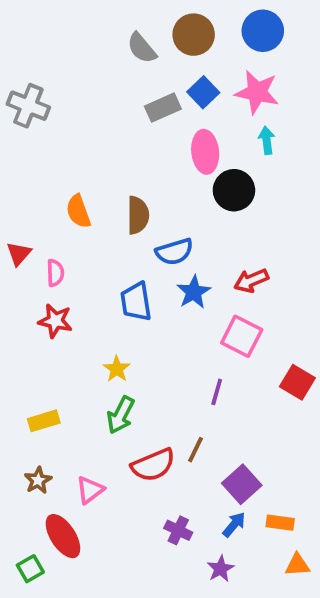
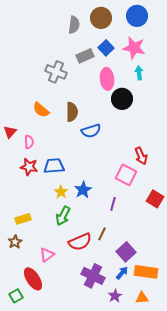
gray semicircle: (142, 48) -> (74, 25), turned -132
gray cross: (28, 106) -> (56, 72), moved
orange semicircle: (78, 211) -> (41, 110), turned -30
red arrow: (251, 281) -> (141, 156), moved, turned -90
blue star: (194, 292) -> (83, 190), moved
blue trapezoid: (136, 302) -> (54, 166), moved, turned 95
brown star: (38, 480) -> (15, 242), moved
orange rectangle: (280, 523) -> (146, 272), size x1.6
purple cross: (178, 530) -> (93, 276), size x1.6
orange triangle: (297, 565) -> (142, 298), moved

